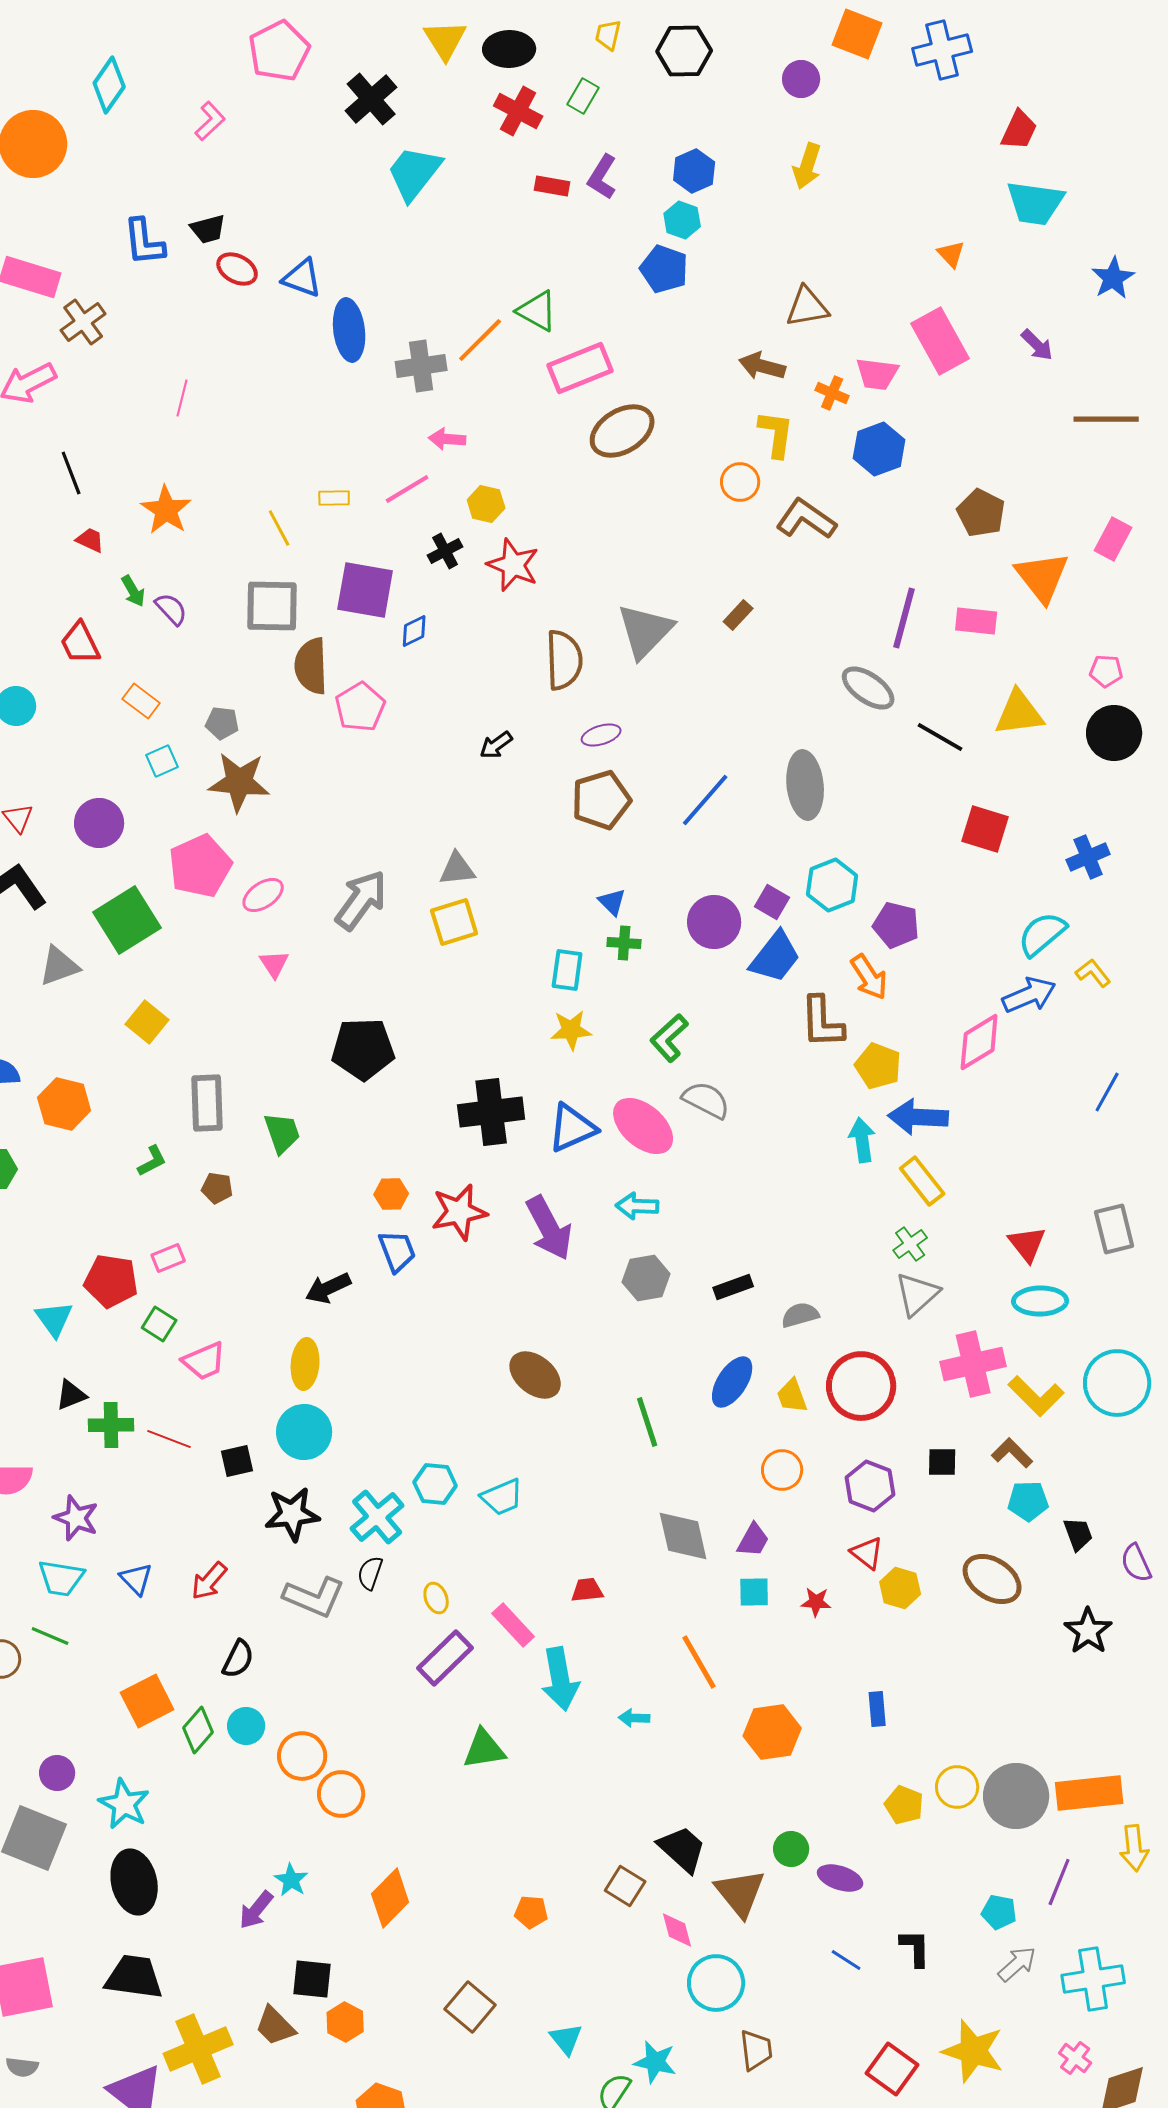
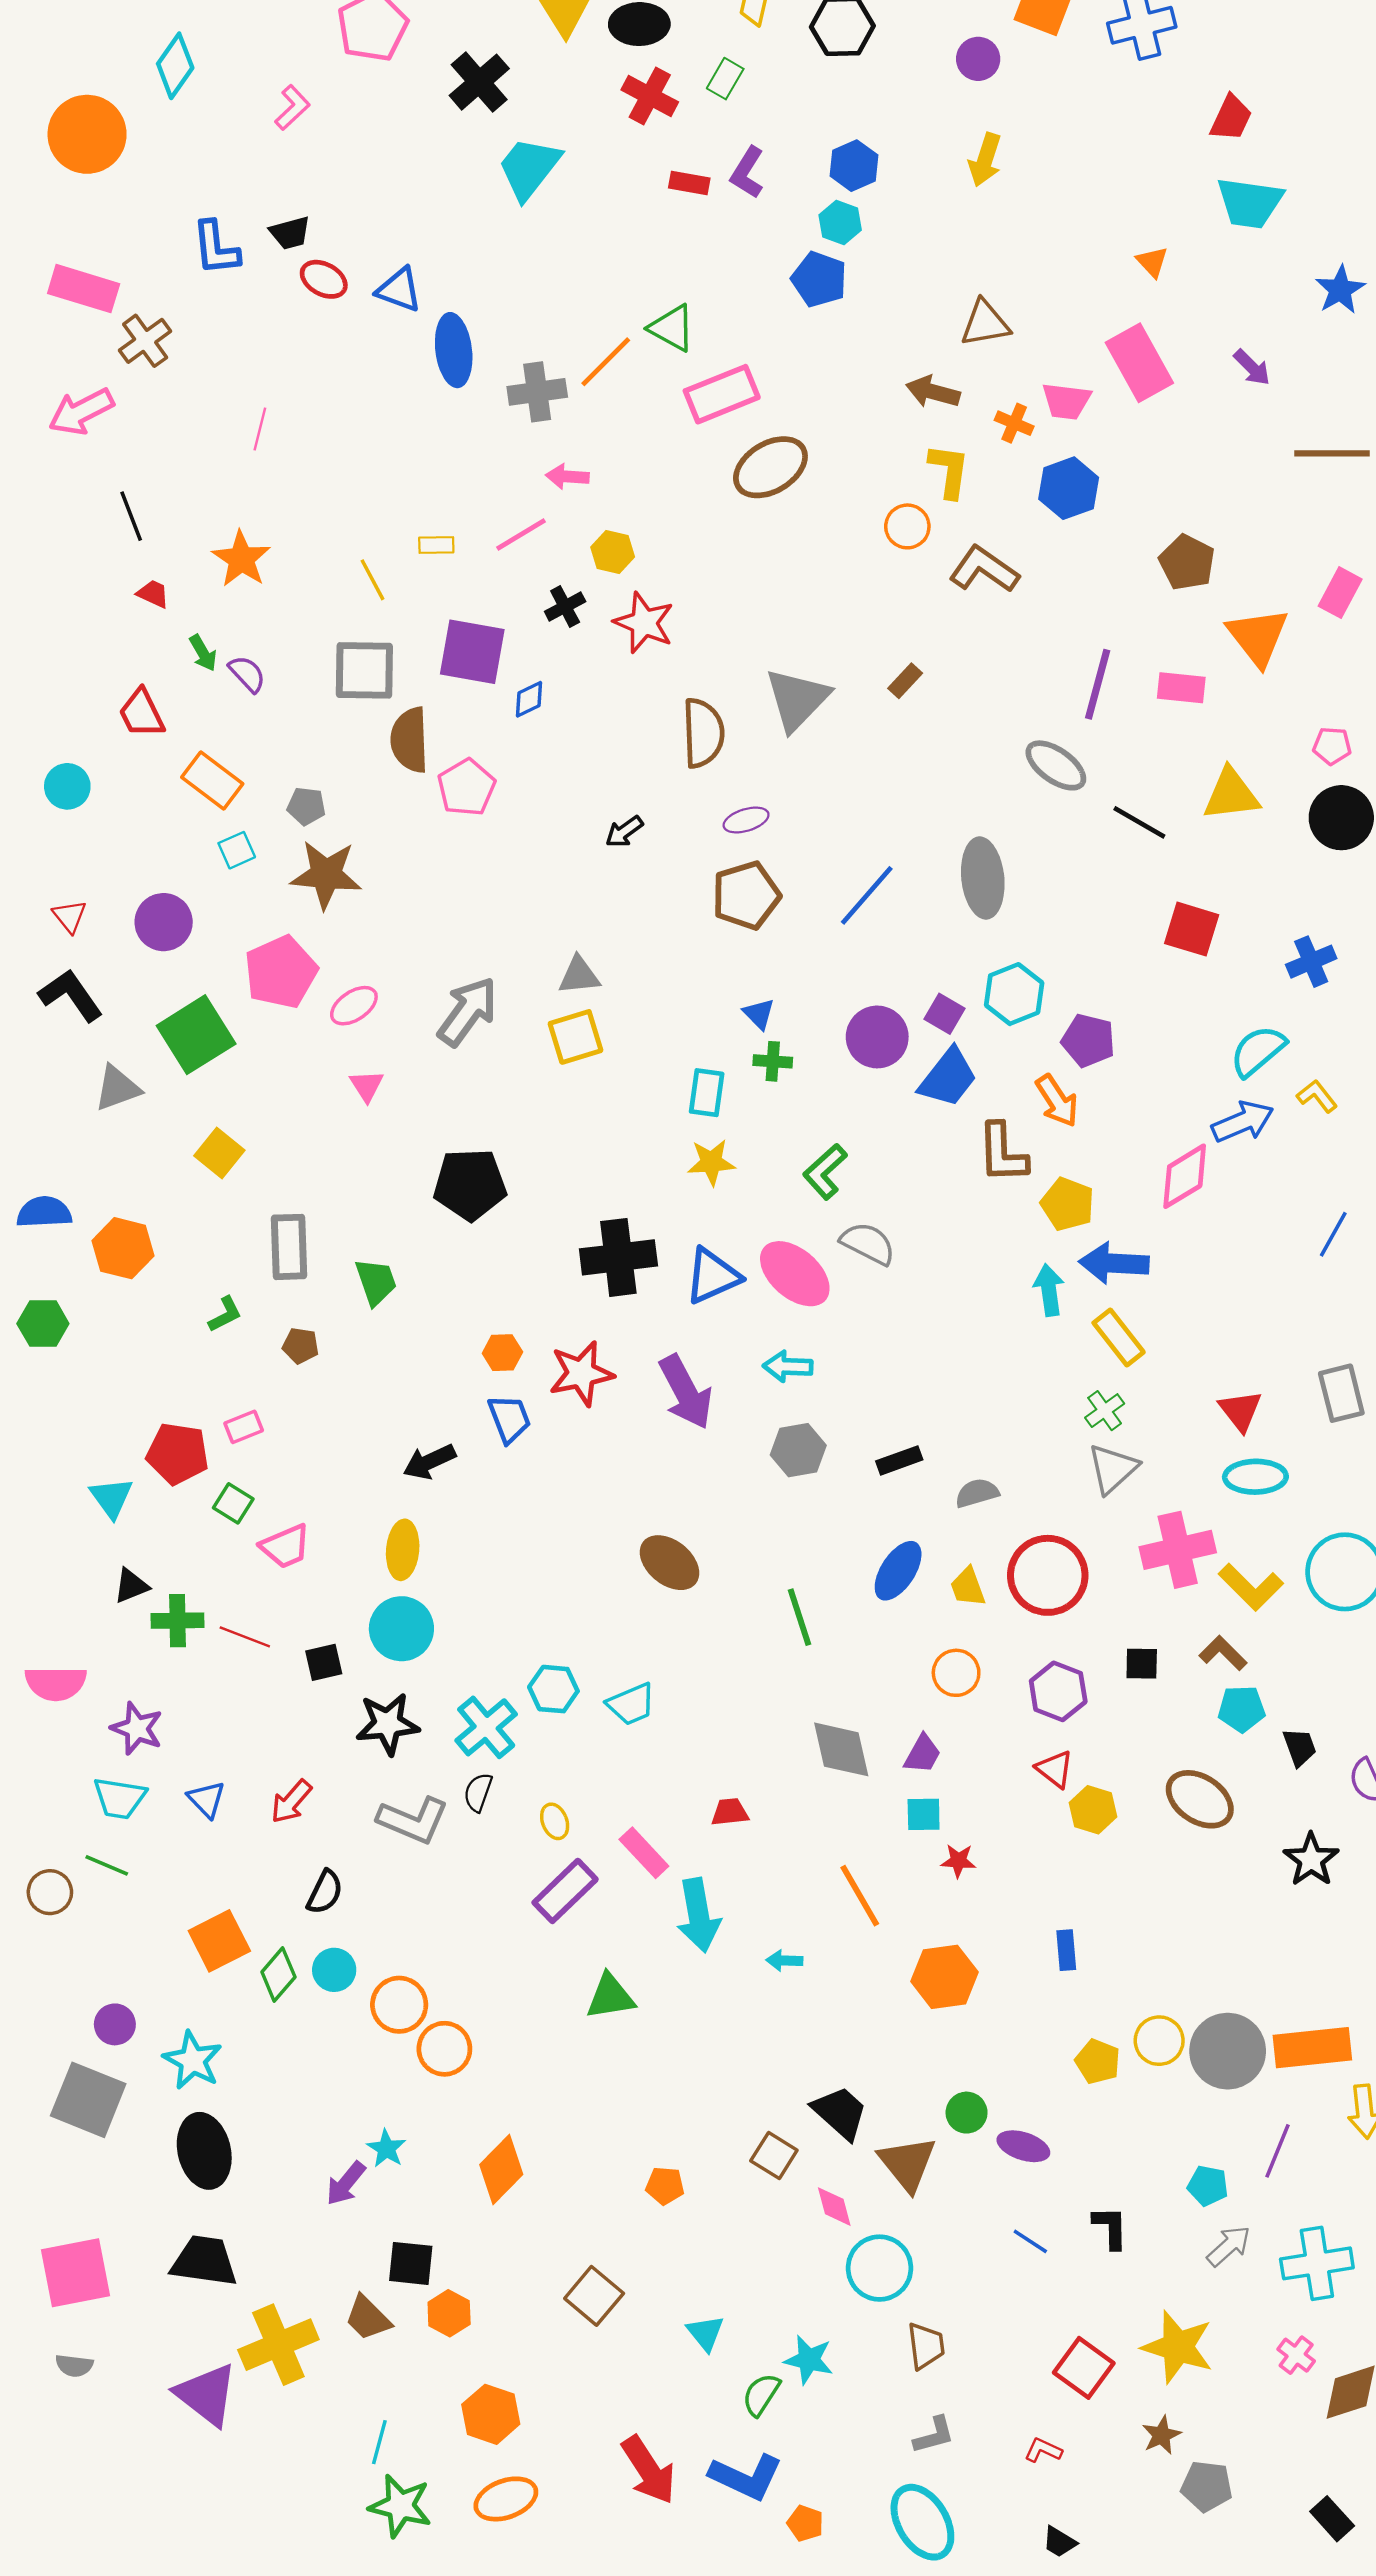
orange rectangle: (141, 701) -> (212, 781), size x1.4
red star: (816, 1602) -> (958, 1861), moved

